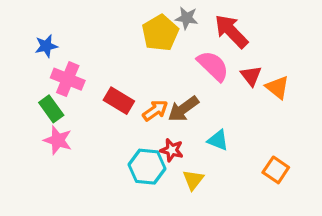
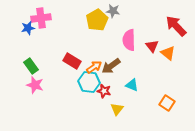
red arrow: (231, 31) -> (176, 26), moved
pink semicircle: (213, 66) -> (129, 40), turned -135
pink cross: (68, 79) -> (41, 18), moved, turned -30
cyan hexagon: (147, 167) -> (89, 82), moved

